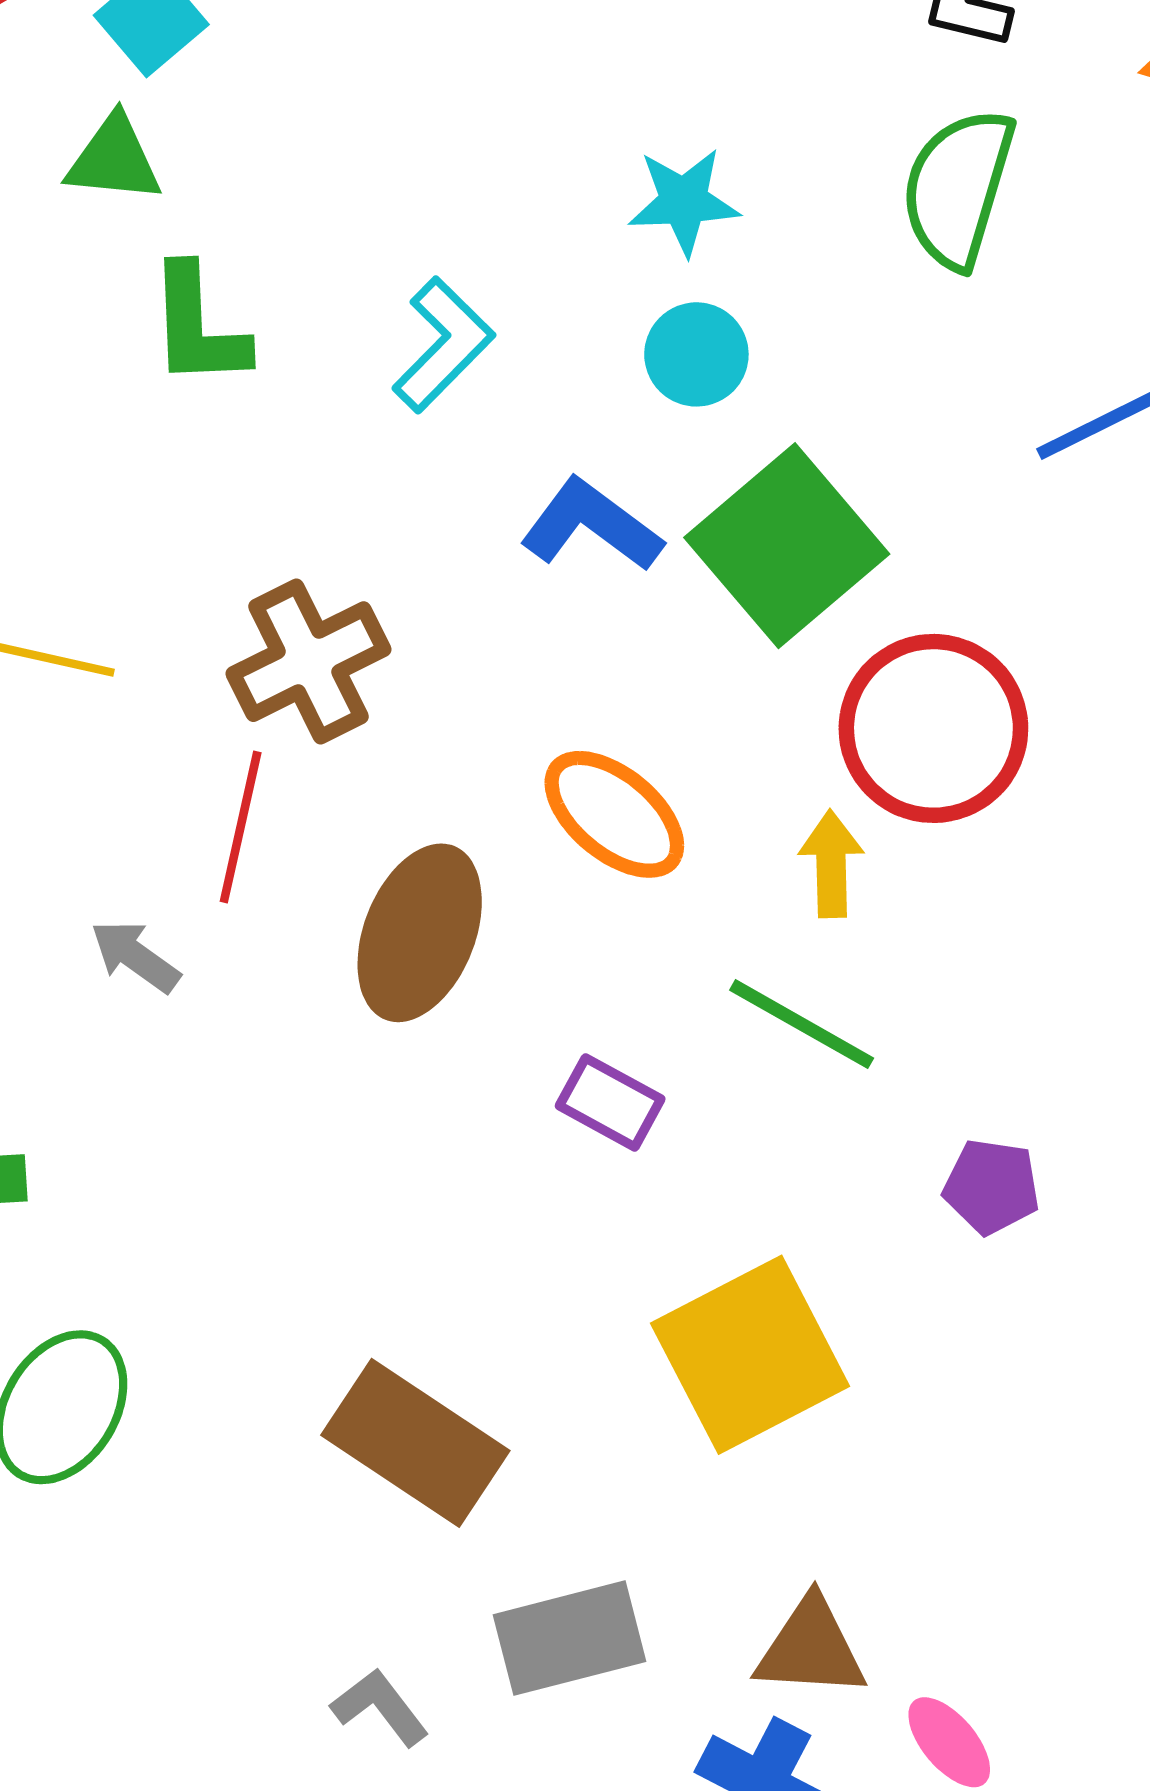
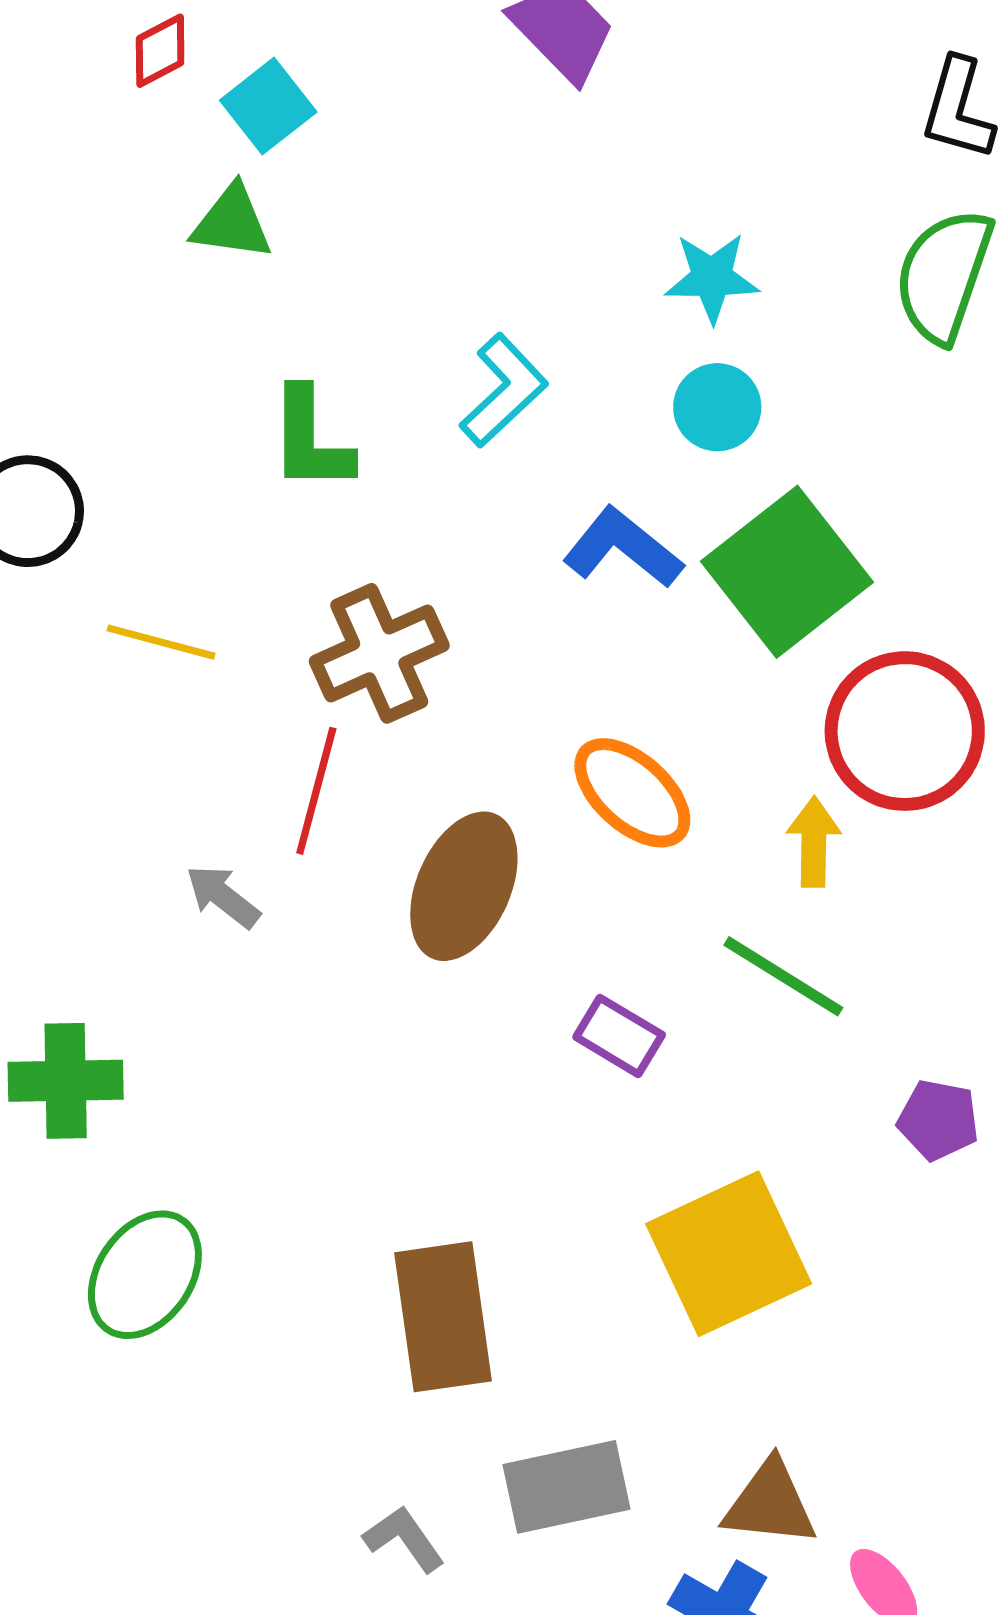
green L-shape: (198, 326) -> (310, 440), moved
brown rectangle: (415, 1443) -> (443, 1317), turned 46

